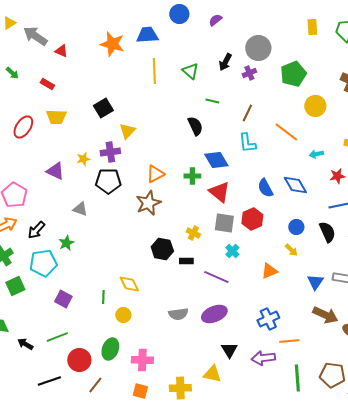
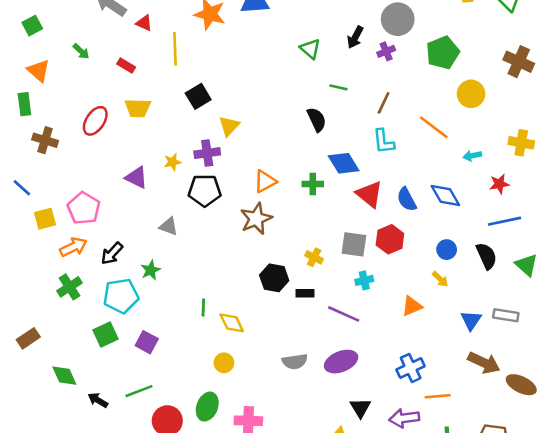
yellow line: (154, 71) -> (175, 49), moved
red triangle: (219, 192) -> (369, 194), moved
cyan cross: (232, 251) -> (364, 280), turned 32
green square: (15, 286) -> (106, 334), moved
green line: (103, 297) -> (203, 307), moved

